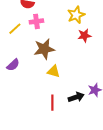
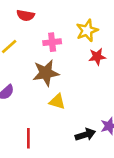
pink cross: (36, 21) -> (52, 42), moved
red line: (52, 103) -> (28, 138), moved

